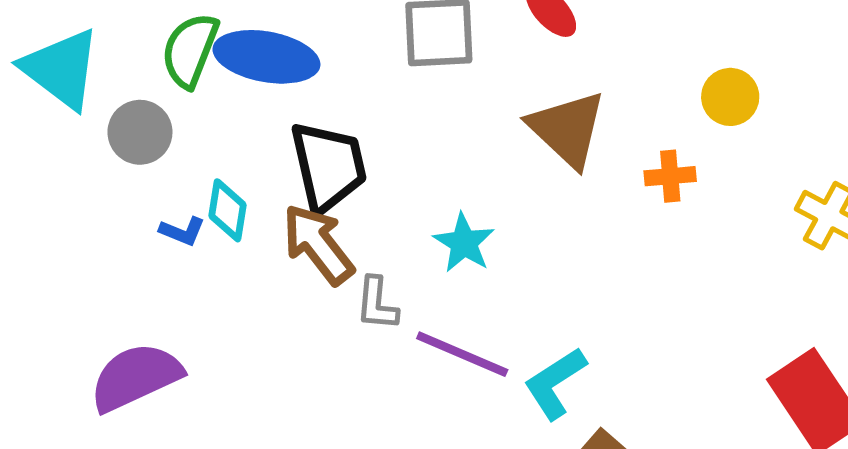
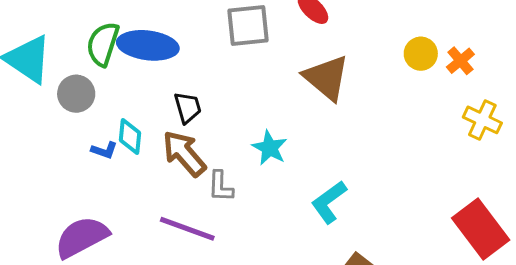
black trapezoid: (328, 166) -> (188, 108), size x0.6
orange cross: (670, 176) -> (460, 61), moved, turned -32
purple line: (462, 354) -> (187, 229), moved
cyan L-shape: (555, 383) -> (329, 202), moved

